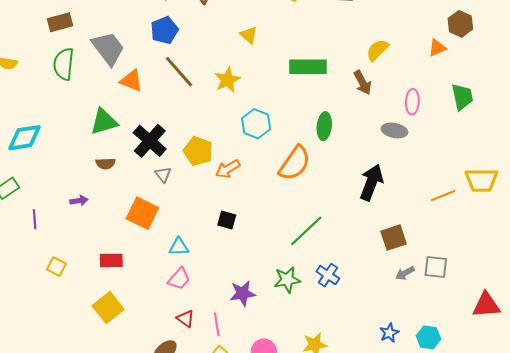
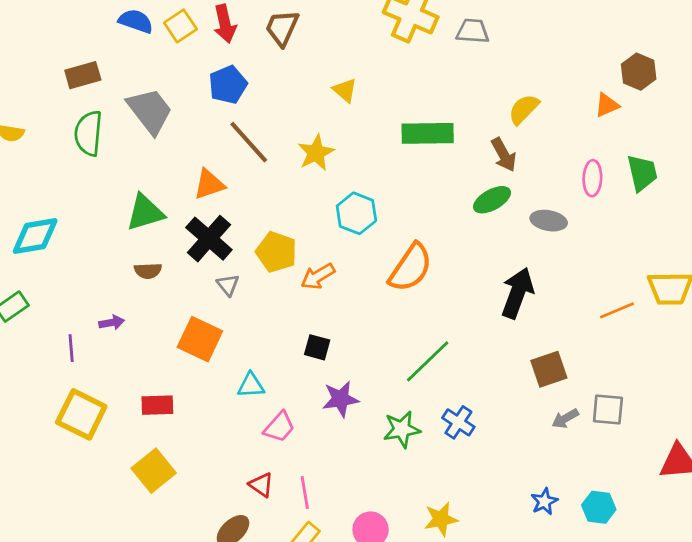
orange triangle: (131, 81) -> (209, 184), moved, turned -40
pink ellipse: (412, 102) -> (592, 178), moved
green ellipse: (324, 126) -> (492, 200), moved, turned 56
purple line: (35, 219) -> (71, 348), moved
yellow square: (56, 267) -> (81, 414), size x1.8
pink trapezoid: (179, 279) -> (279, 427), moved
purple star: (243, 293) -> (340, 399), moved

